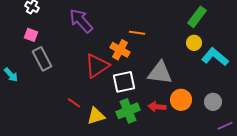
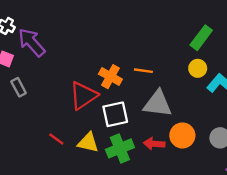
purple arrow: (81, 21) -> (32, 42), moved
orange line: (137, 33) -> (143, 71), moved
gray rectangle: (42, 59) -> (19, 87), size x0.7
yellow triangle: (96, 116) -> (88, 143), moved, turned 30

